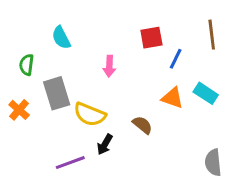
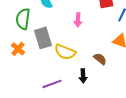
green semicircle: (27, 65) -> (23, 19), size x1.5
black arrow: (105, 144) -> (83, 76), moved, turned -32

